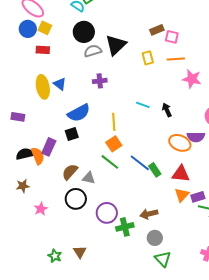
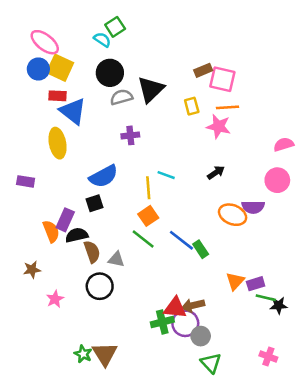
yellow square: (45, 28) -> (60, 68), size x1.5
pink square: (172, 37) -> (222, 79), size x1.5
pink star: (192, 79) -> (219, 126), moved
blue triangle: (60, 84) -> (73, 111), moved, size x1.6
cyan line: (143, 105) -> (166, 175), moved
black arrow: (167, 110) -> (216, 173), turned 80
black semicircle: (25, 154) -> (77, 235), moved
brown semicircle: (70, 172) -> (92, 252), turned 120
red triangle: (181, 174) -> (175, 308), moved
purple circle: (107, 213) -> (185, 323), moved
brown triangle: (80, 252) -> (105, 354), size x1.5
green star: (55, 256) -> (83, 354), moved

